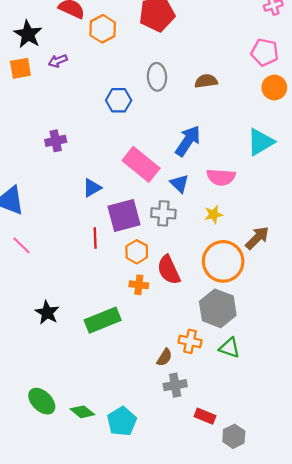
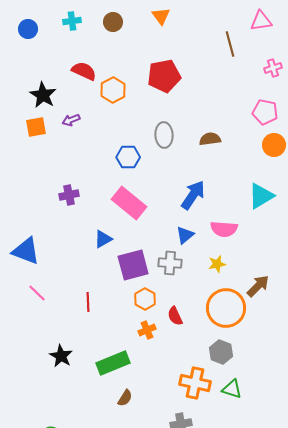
pink rectangle: (141, 164) -> (129, 203), moved
blue triangle: (179, 184) -> (185, 235), turned 36
red line: (95, 238) -> (88, 302), moved
red semicircle: (169, 270) -> (175, 316), size x0.7
orange cross: (139, 285) -> (147, 330), turned -30
gray hexagon: (218, 308) -> (221, 352), size x0.7
orange cross: (190, 341) -> (195, 383), size x1.4
brown semicircle: (164, 357) -> (125, 398), moved

